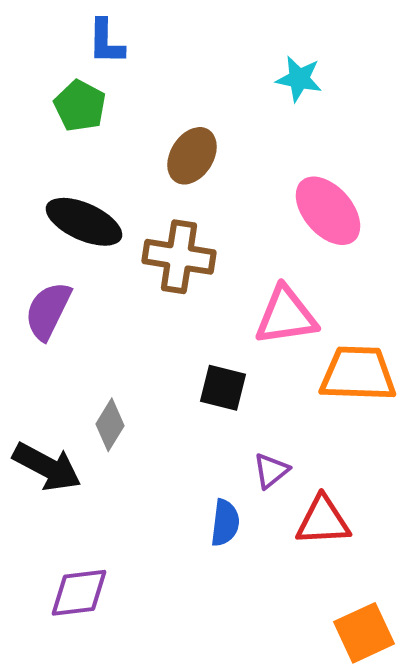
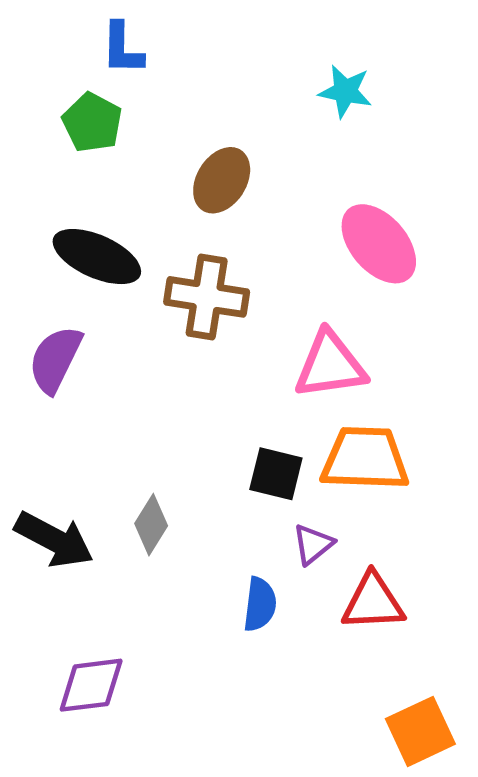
orange trapezoid: (358, 374) -> (365, 459), moved
black square: (223, 388) -> (276, 474), moved
gray diamond: (110, 425) -> (151, 525), moved

